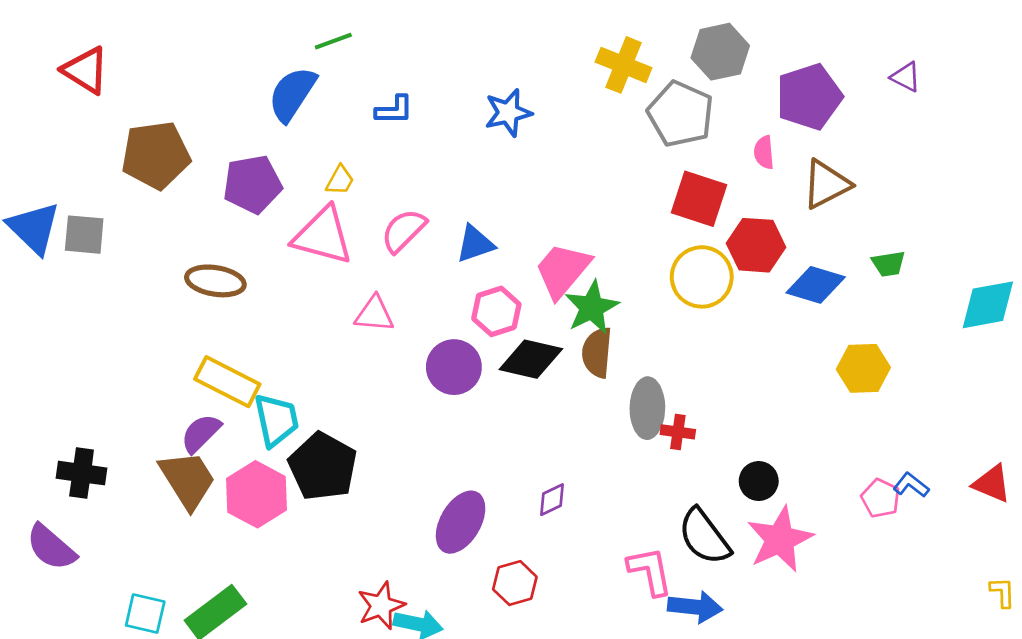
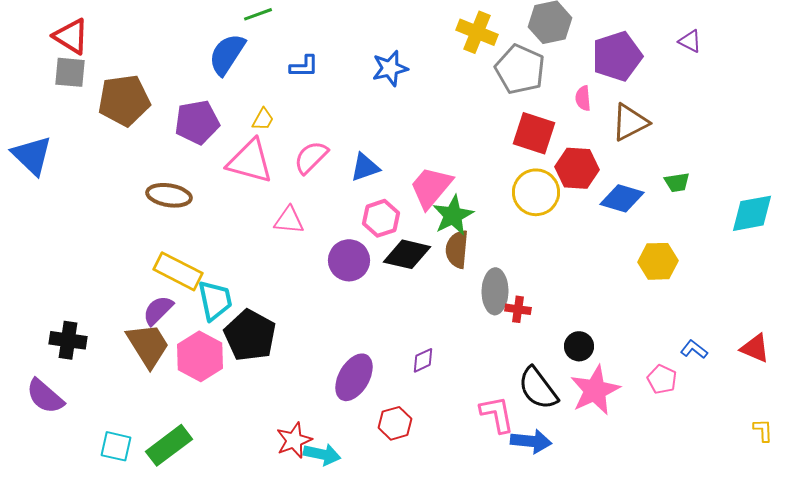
gray square: (84, 235) -> (70, 72), moved
pink pentagon: (881, 498) -> (662, 379), moved

